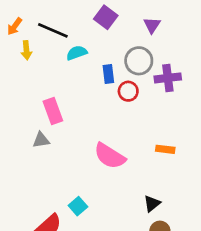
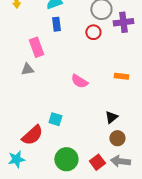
blue rectangle: (108, 74) -> (56, 24), moved
pink semicircle: (110, 156) -> (79, 81), size x0.7
cyan square: (78, 206) -> (55, 119), turned -32

